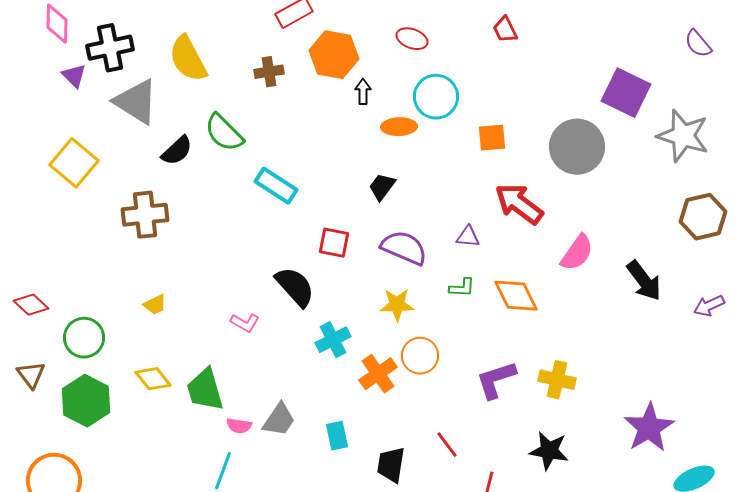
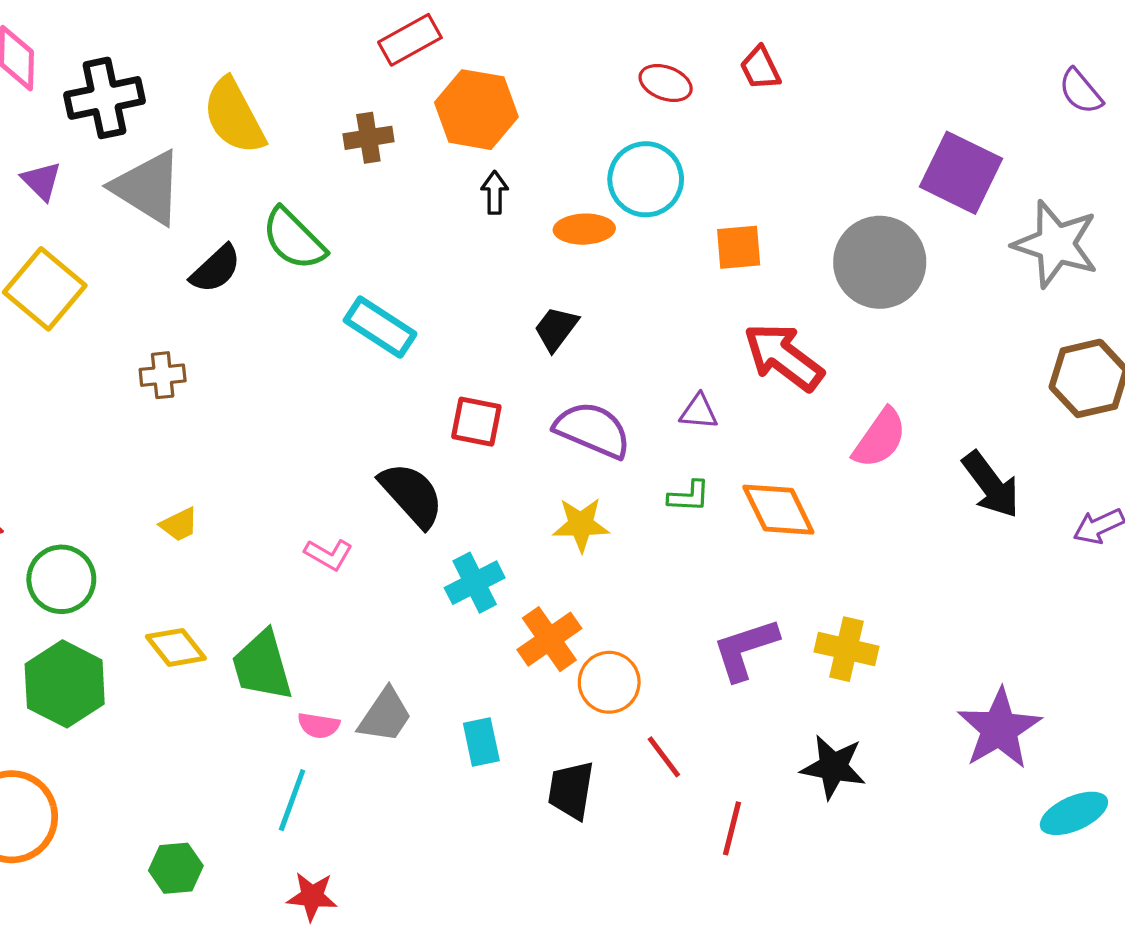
red ellipse: (412, 39) -> (666, 83), moved
purple triangle: (74, 76) -> (41, 181), moved
black arrow: (363, 92) -> (495, 193), moved
brown cross: (145, 215) -> (163, 375), size x0.6
orange circle: (420, 356) -> (609, 682), moved

